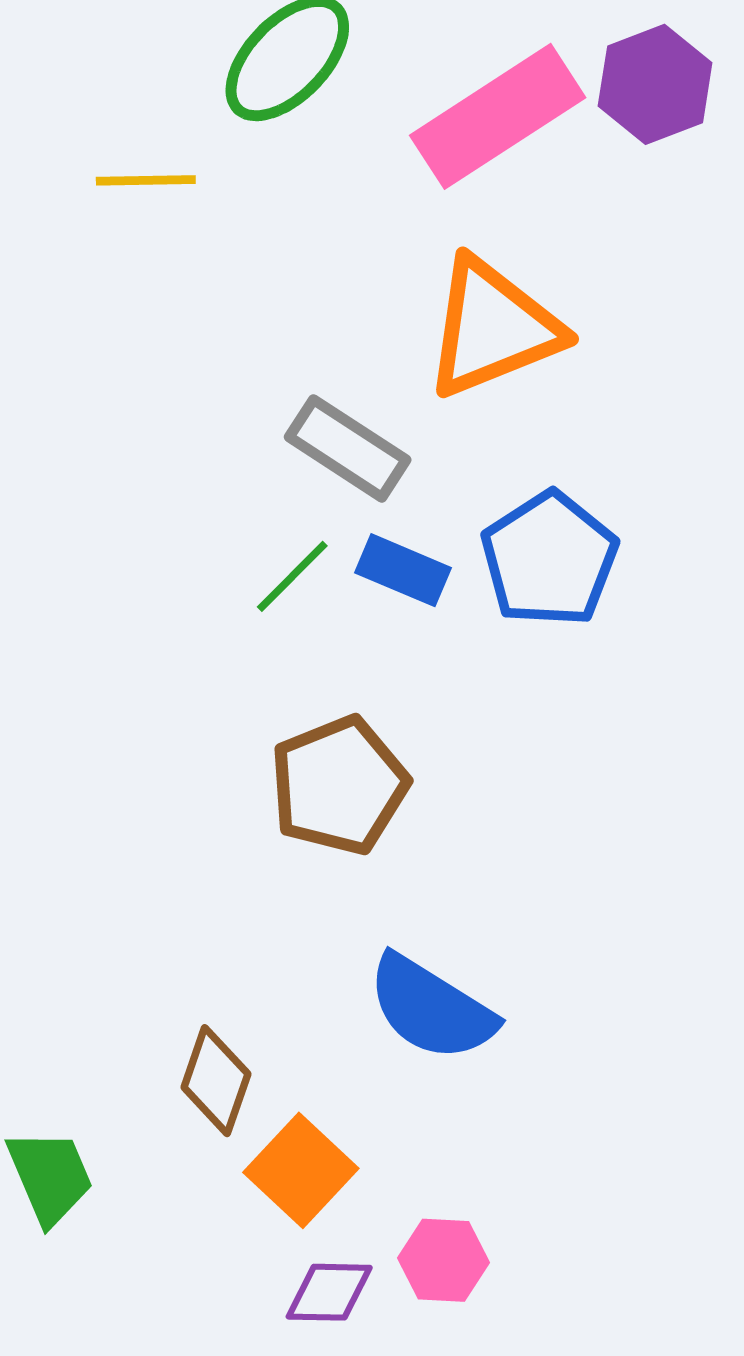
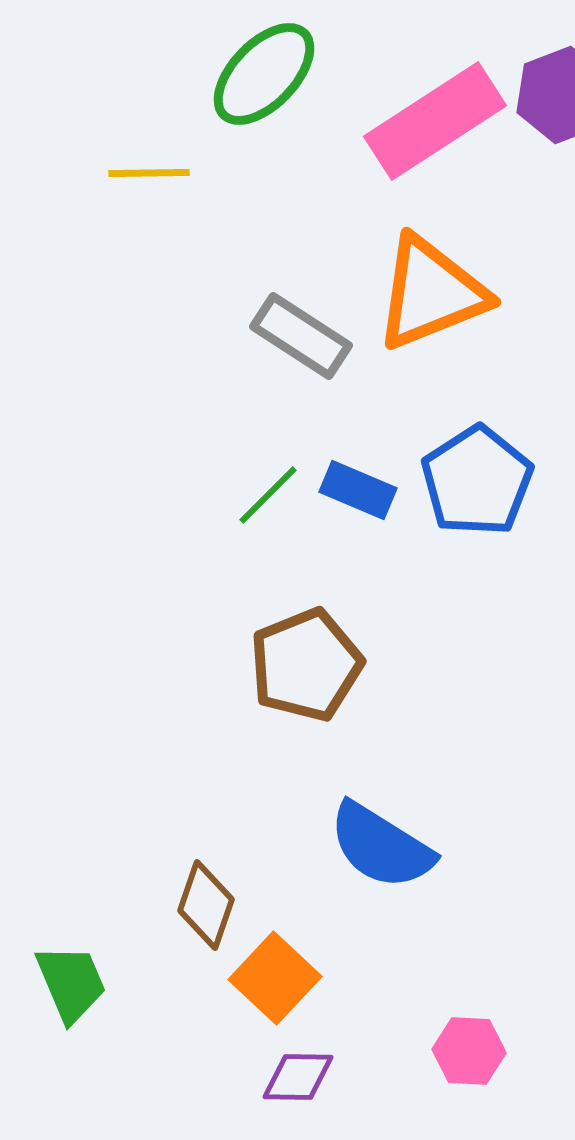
gray rectangle: (348, 448) -> (301, 336), moved
pink hexagon: (444, 1260) -> (469, 1051), moved

